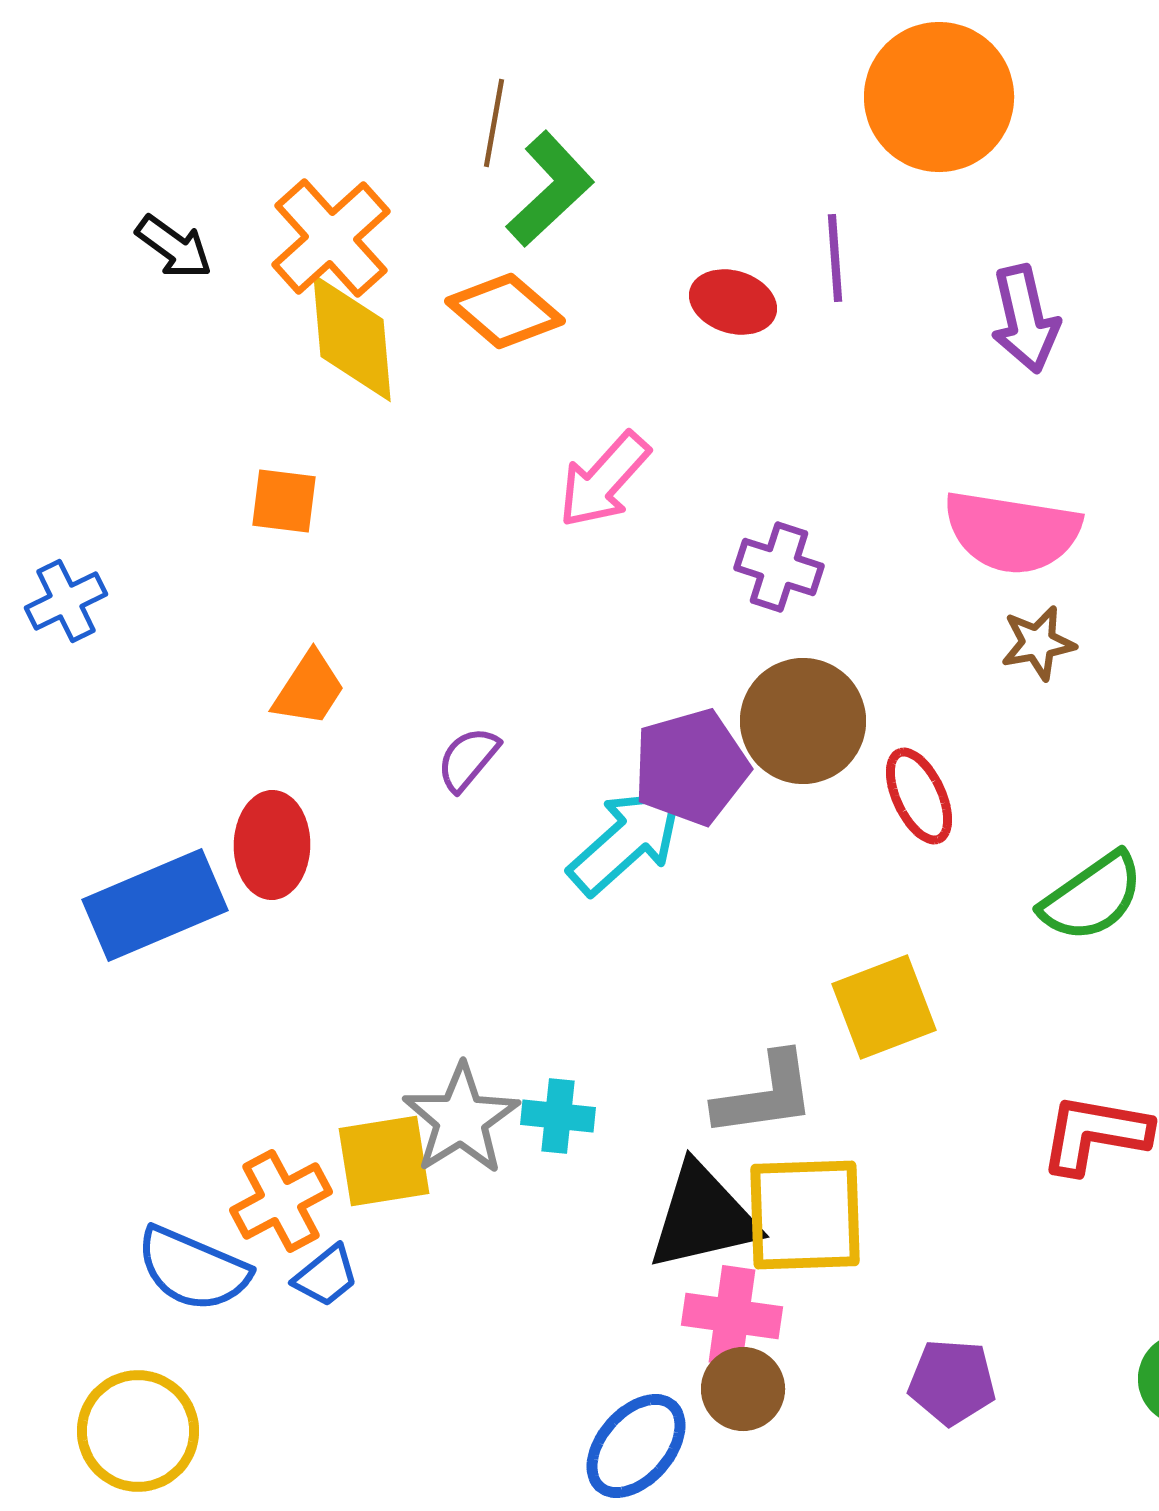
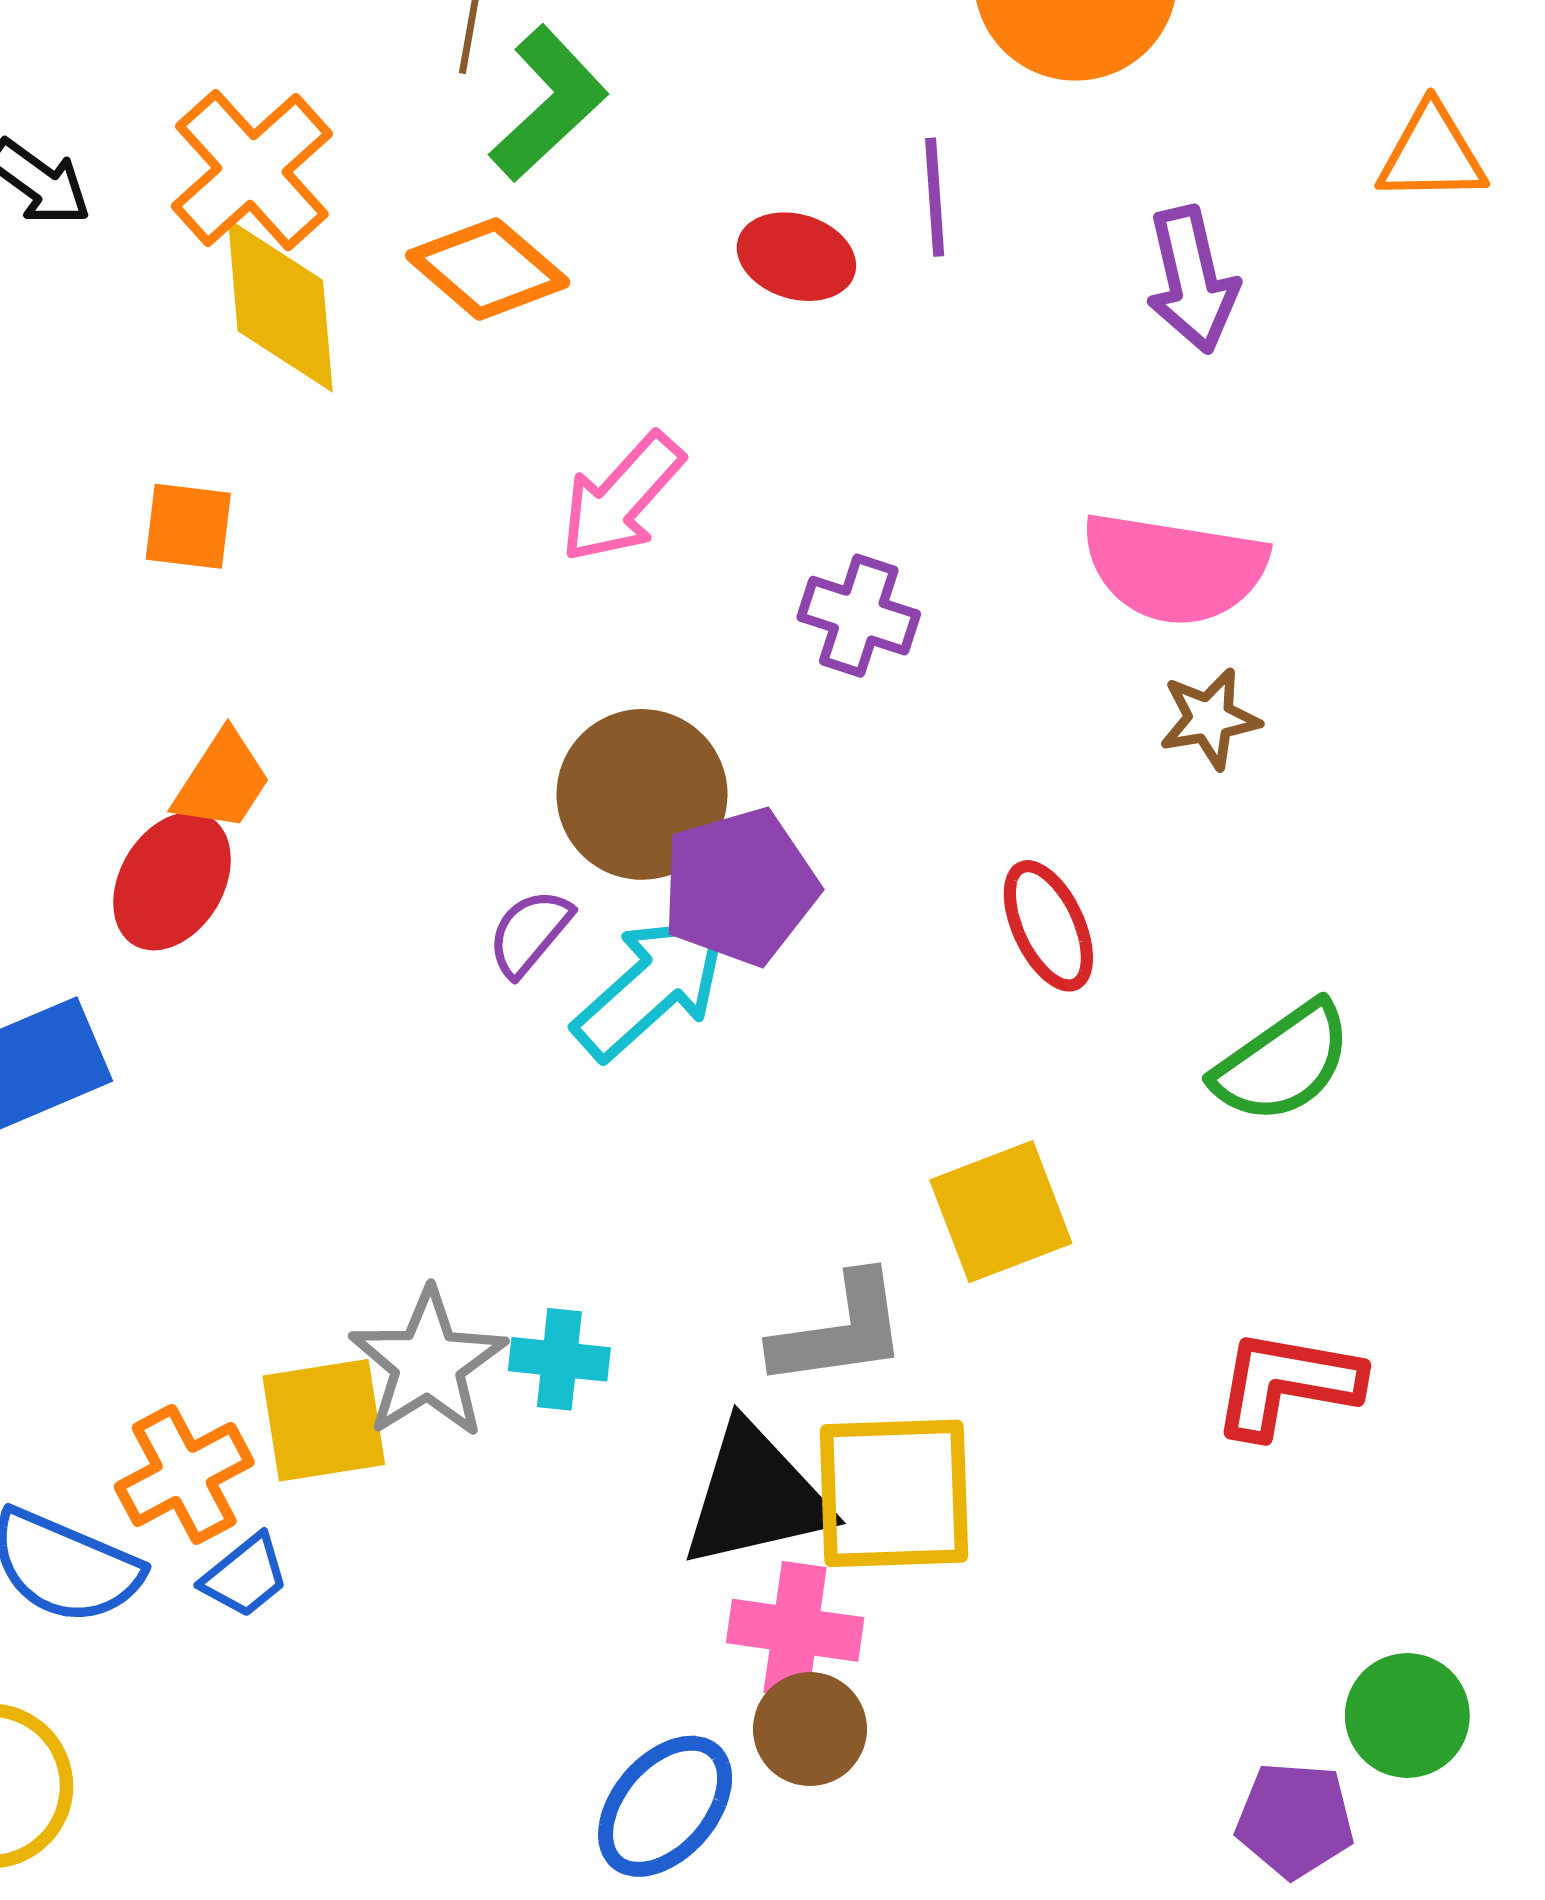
brown circle: (803, 721) -> (642, 794), moved
purple semicircle: (468, 759) -> (530, 933), moved
red ellipse: (272, 845) -> (172, 881), moved, turned 30
purple pentagon: (952, 1382) -> (1295, 1820), moved

